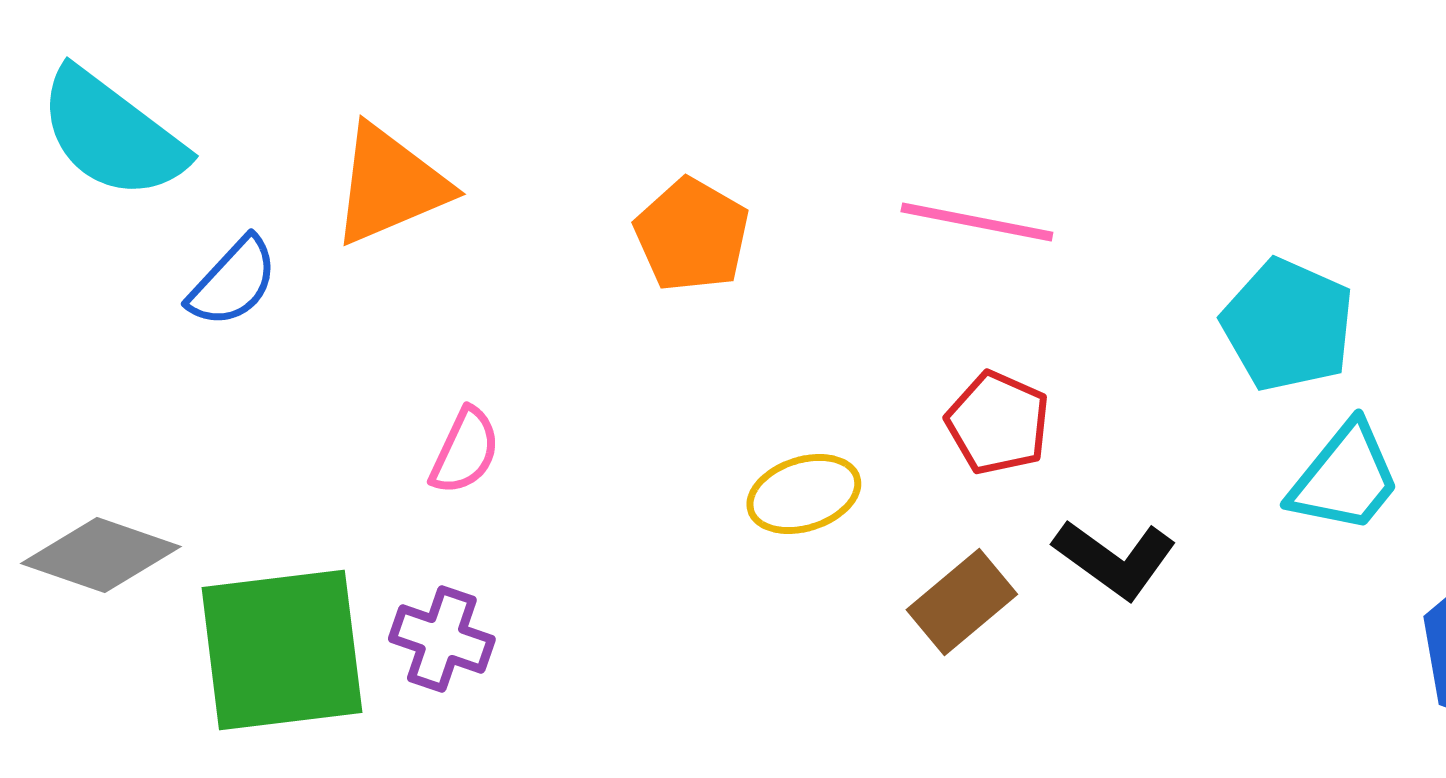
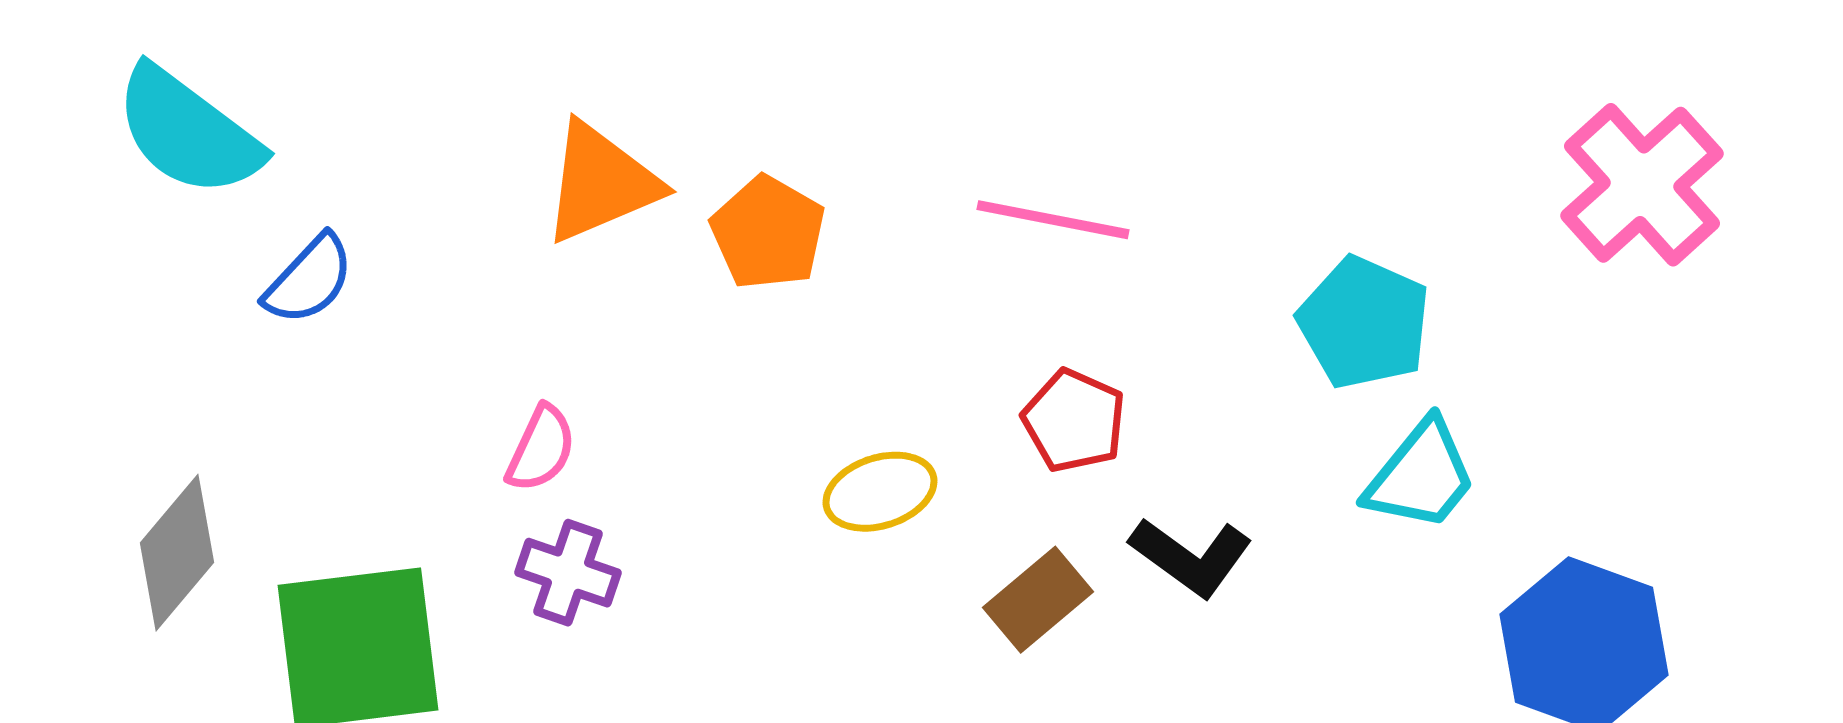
orange triangle: (390, 185) -> (601, 183), moved
gray diamond: (101, 555) -> (177, 553), turned -69
purple cross: (442, 639) -> (568, 573), moved

